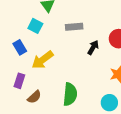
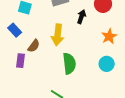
yellow arrow: (43, 60) -> (58, 35), moved, turned -35
brown semicircle: (34, 97) -> (34, 46), moved

